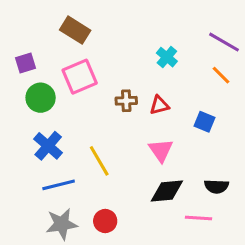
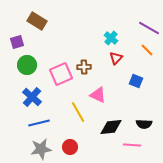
brown rectangle: (75, 30) -> (37, 21), moved
pink square: (80, 77) -> (61, 74), moved
red triangle: (159, 105) -> (116, 58), moved, turned -32
pink triangle: (161, 150) -> (98, 95), moved, turned -30
yellow line: (99, 161) -> (78, 112), moved

